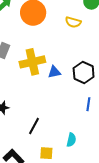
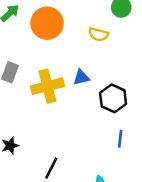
blue triangle: (54, 72) -> (81, 77), moved

